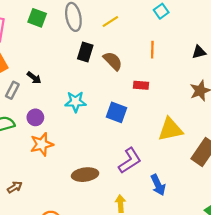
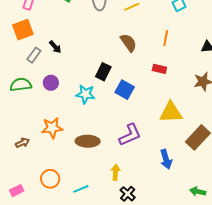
black rectangle: (85, 52) -> (103, 72), moved
red rectangle: (141, 85) -> (159, 69), moved
cyan star: (76, 102) -> (85, 94), moved
orange star: (42, 144) -> (52, 128), moved
blue arrow: (158, 185) -> (166, 159), moved

